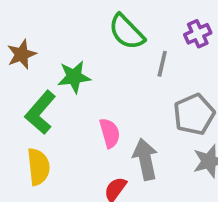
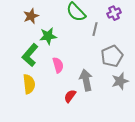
brown star: (22, 54) -> (31, 16), moved
pink semicircle: (110, 133) -> (58, 65), moved

